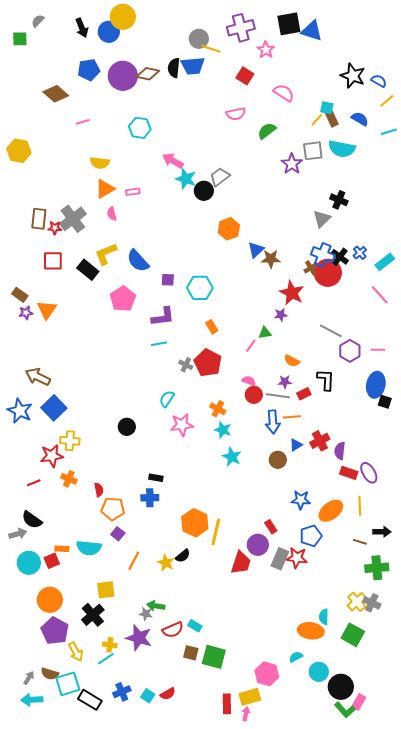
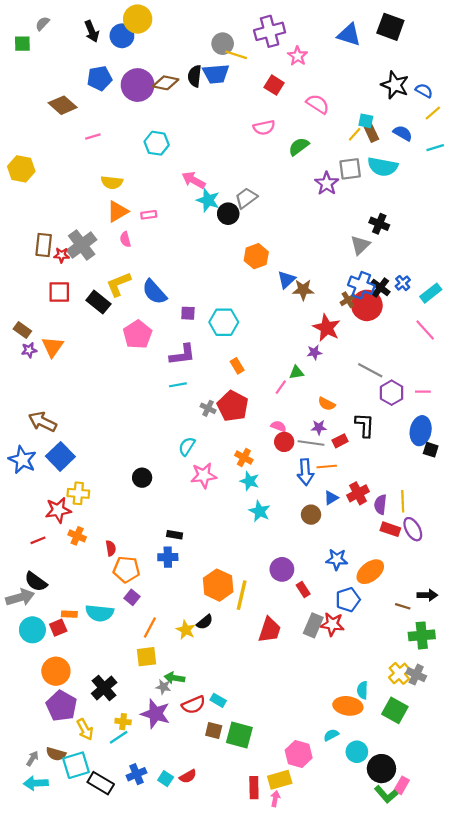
black square: (289, 24) -> (390, 27), moved, turned 30
yellow line: (360, 506) -> (403, 501), moved
gray arrow: (18, 534) -> (20, 597), size x1.4
purple circle: (258, 545) -> (282, 569), moved
yellow square: (106, 590) -> (147, 657), moved

